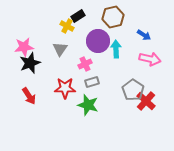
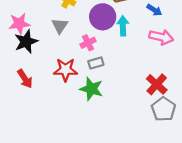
gray pentagon: (133, 90) -> (163, 109), moved

